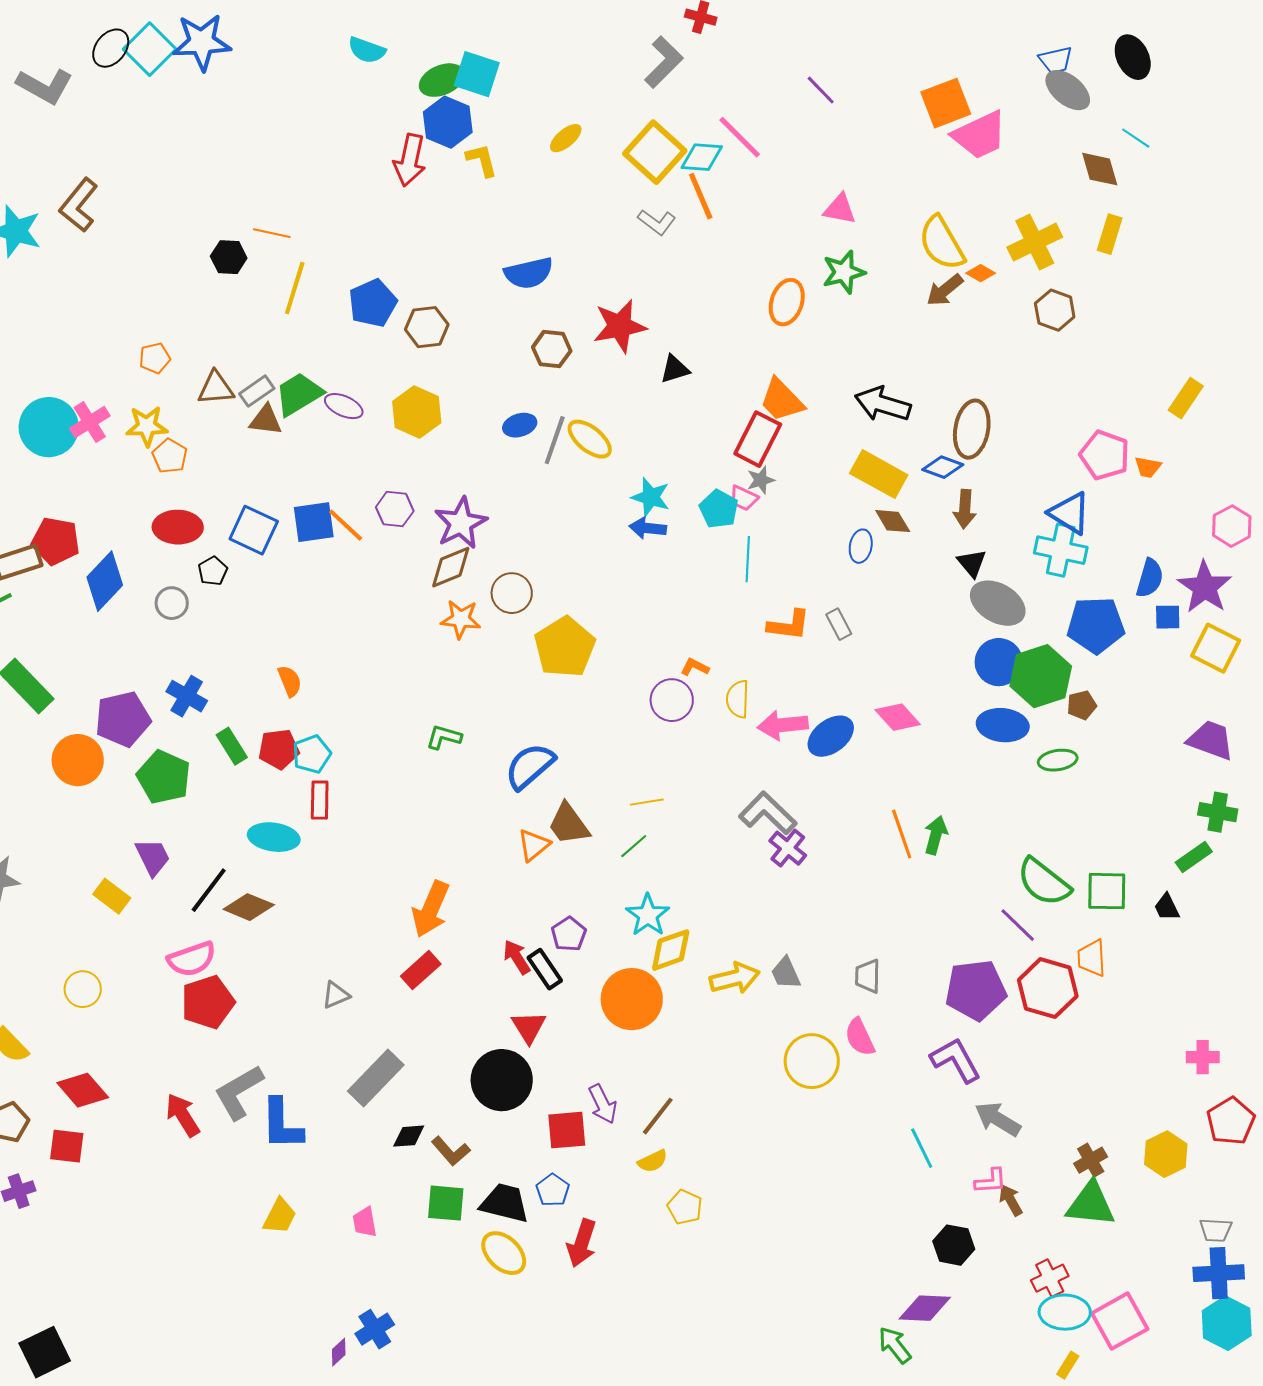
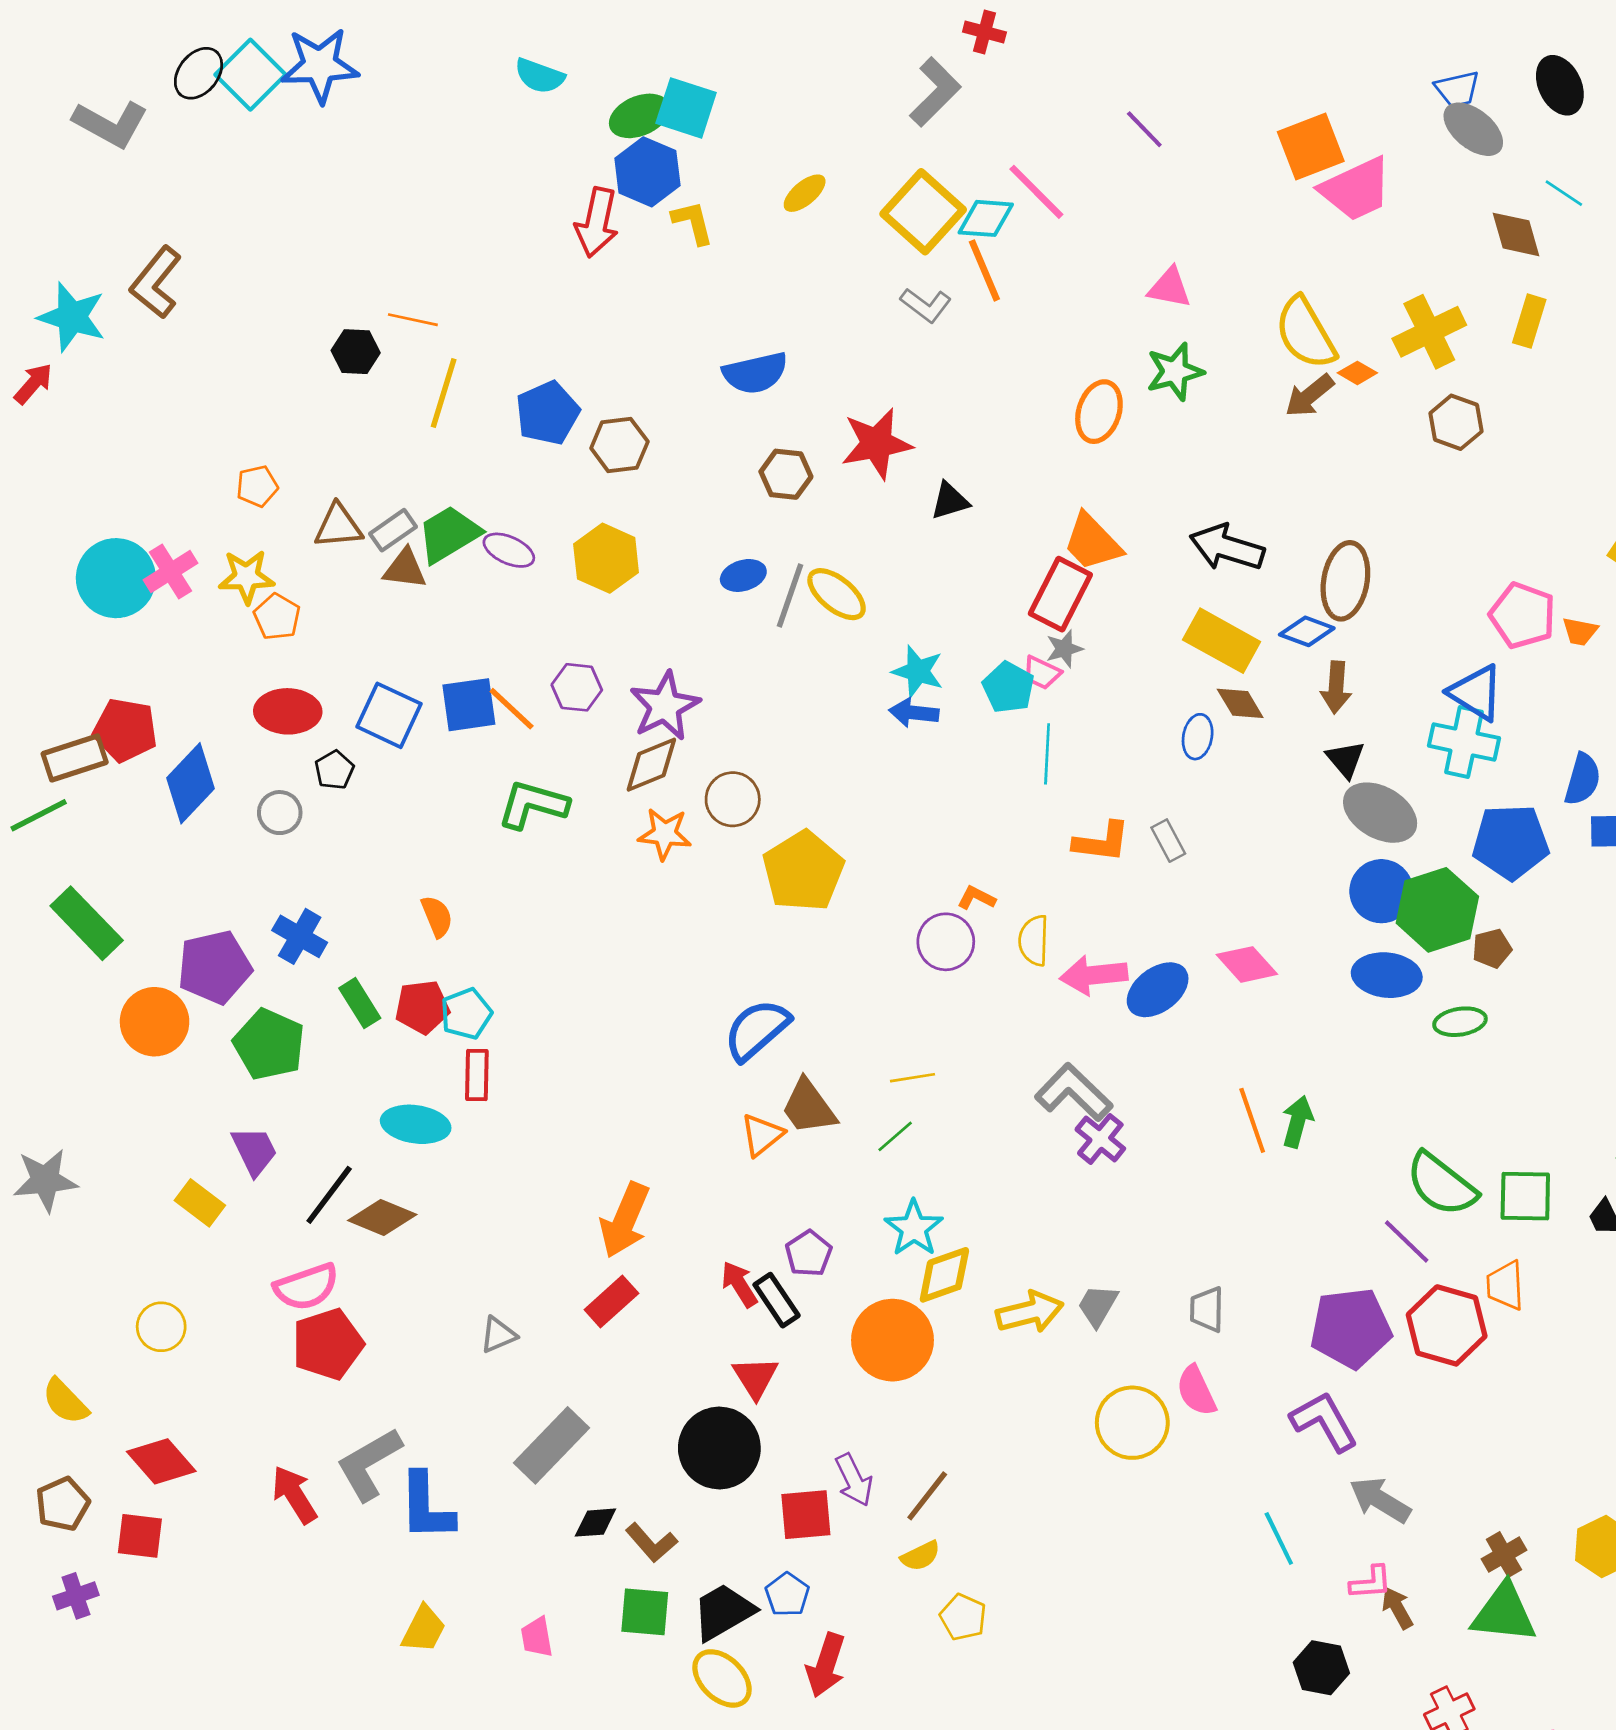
green L-shape: (444, 737) -> (533, 805), moved, size x1.5
gray trapezoid: (786, 973) -> (1098, 1305), turned 54
black trapezoid: (505, 1203) -> (723, 1612), turned -44

